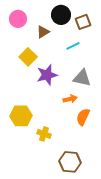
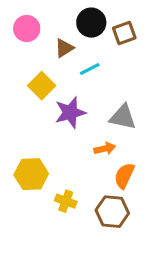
cyan line: (73, 46) -> (90, 69), moved
brown hexagon: (70, 162) -> (112, 212), moved

